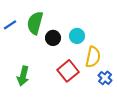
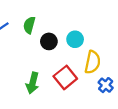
green semicircle: (35, 23) -> (29, 25), size x0.7
green arrow: (23, 76) -> (33, 83), moved

